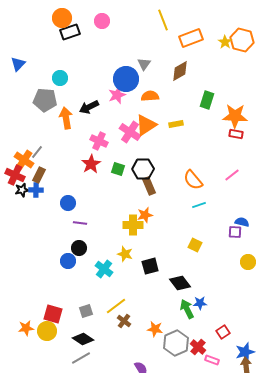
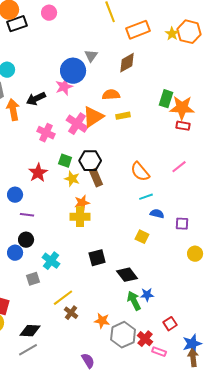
orange semicircle: (150, 96) -> (111, 95), moved
green rectangle: (207, 100) -> (166, 99), moved
red star: (91, 164) -> (38, 173), moved
orange star: (145, 215) -> (82, 203), moved
blue semicircle: (242, 222) -> (157, 214), moved
yellow star: (125, 254) -> (72, 179), moved
gray square: (86, 311) -> (33, 279), moved
black diamond: (83, 339) -> (30, 331), turned -30

